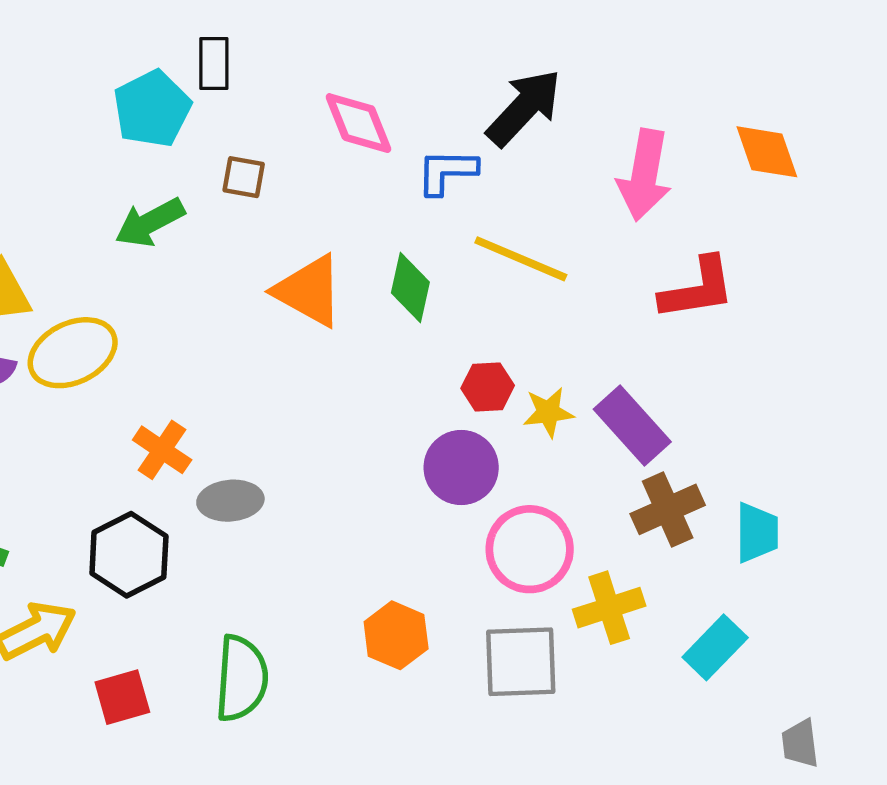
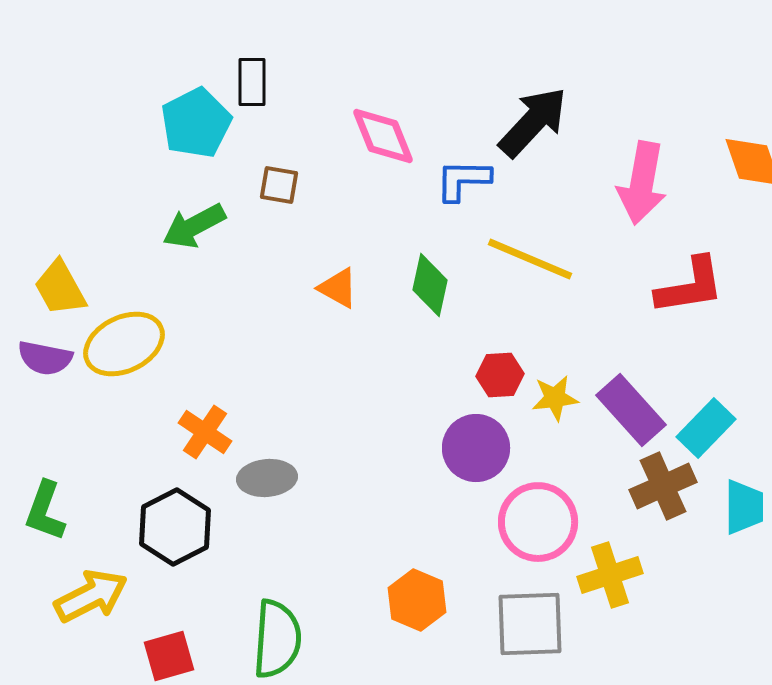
orange triangle: (309, 291) -> (338, 288), size x0.6
cyan rectangle: (715, 647) -> (706, 428), moved

